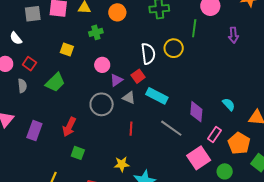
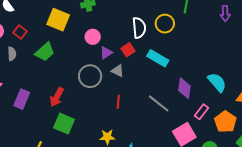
yellow square: (67, 49) -> (58, 20), size x1.6
cyan rectangle: (157, 96) -> (158, 58), moved
cyan semicircle: (229, 104) -> (217, 82), size x1.5
green square: (78, 153) -> (64, 124), size x1.5

